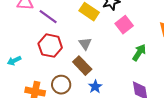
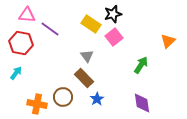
pink square: (124, 25) -> (114, 37), moved
red hexagon: (50, 46) -> (21, 43), moved
cyan arrow: (14, 61) -> (16, 73), turned 152

